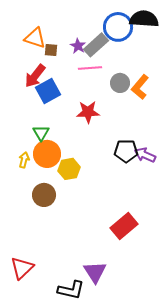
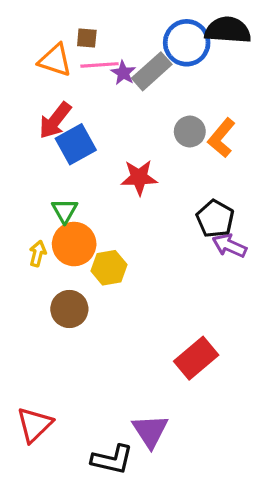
brown square: (51, 50) -> (87, 38), moved
pink line: (90, 68) -> (99, 65), moved
black pentagon: (126, 151) -> (215, 219), moved, turned 30

